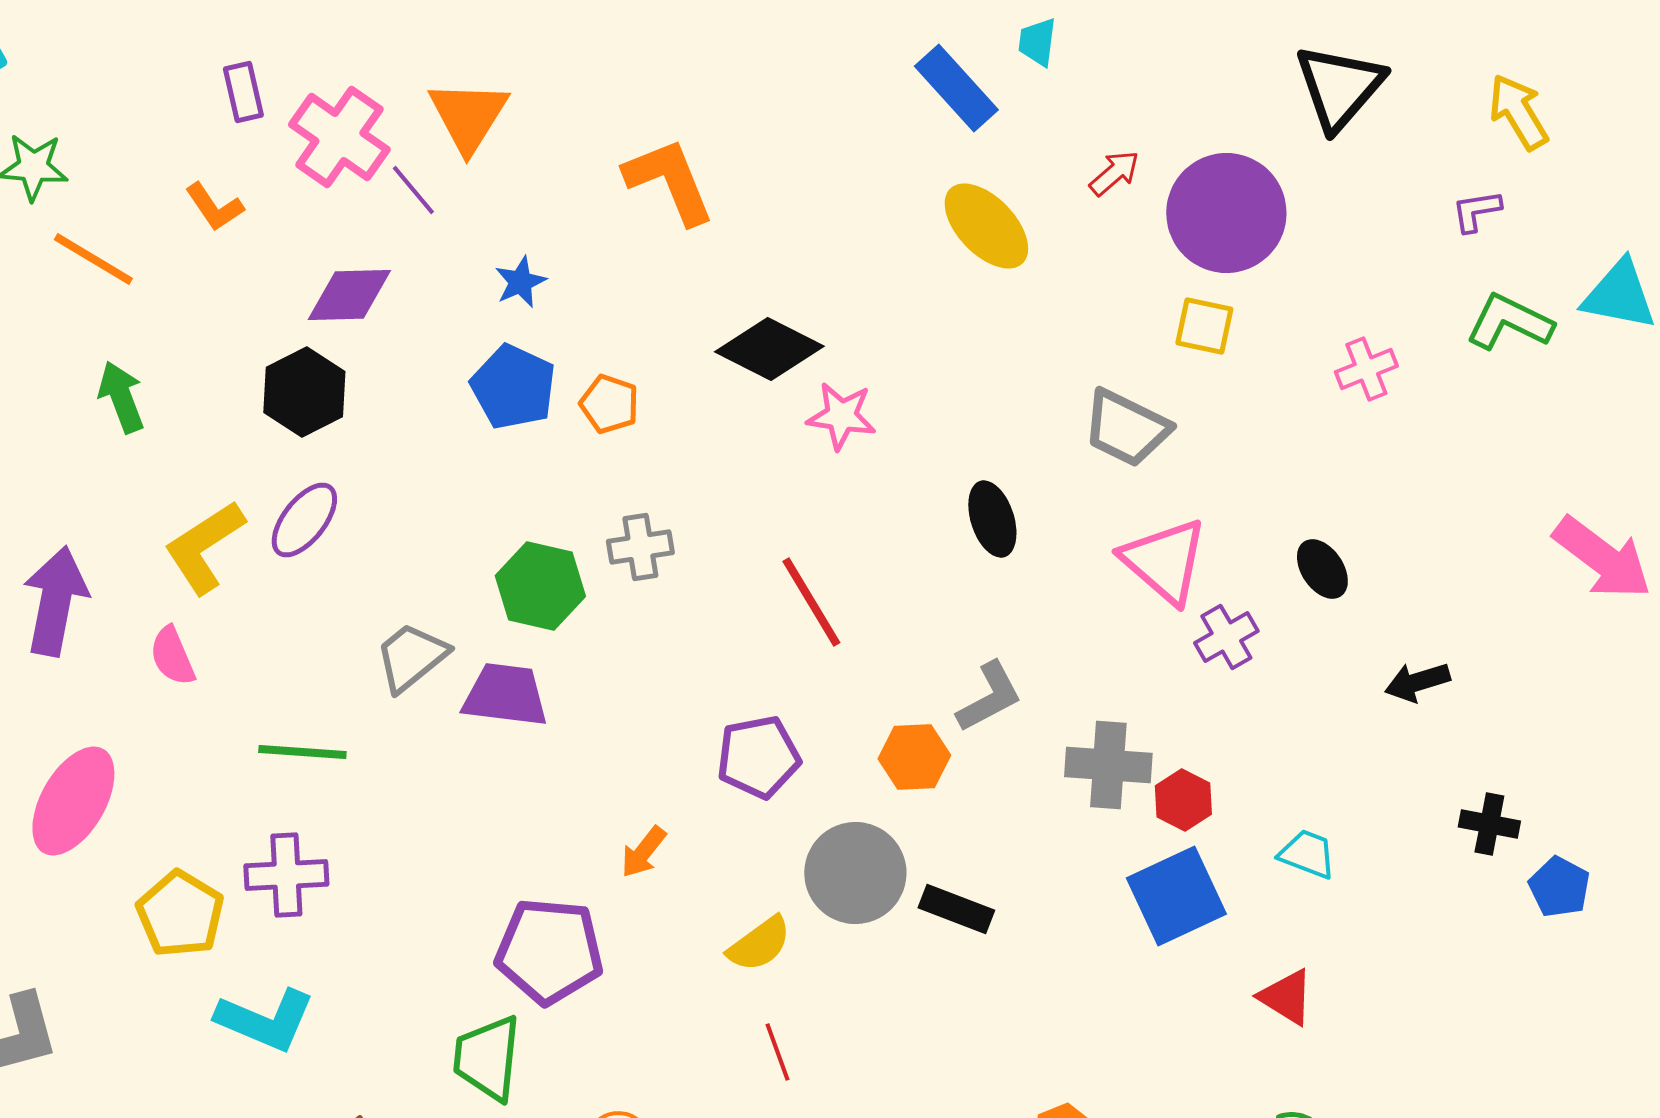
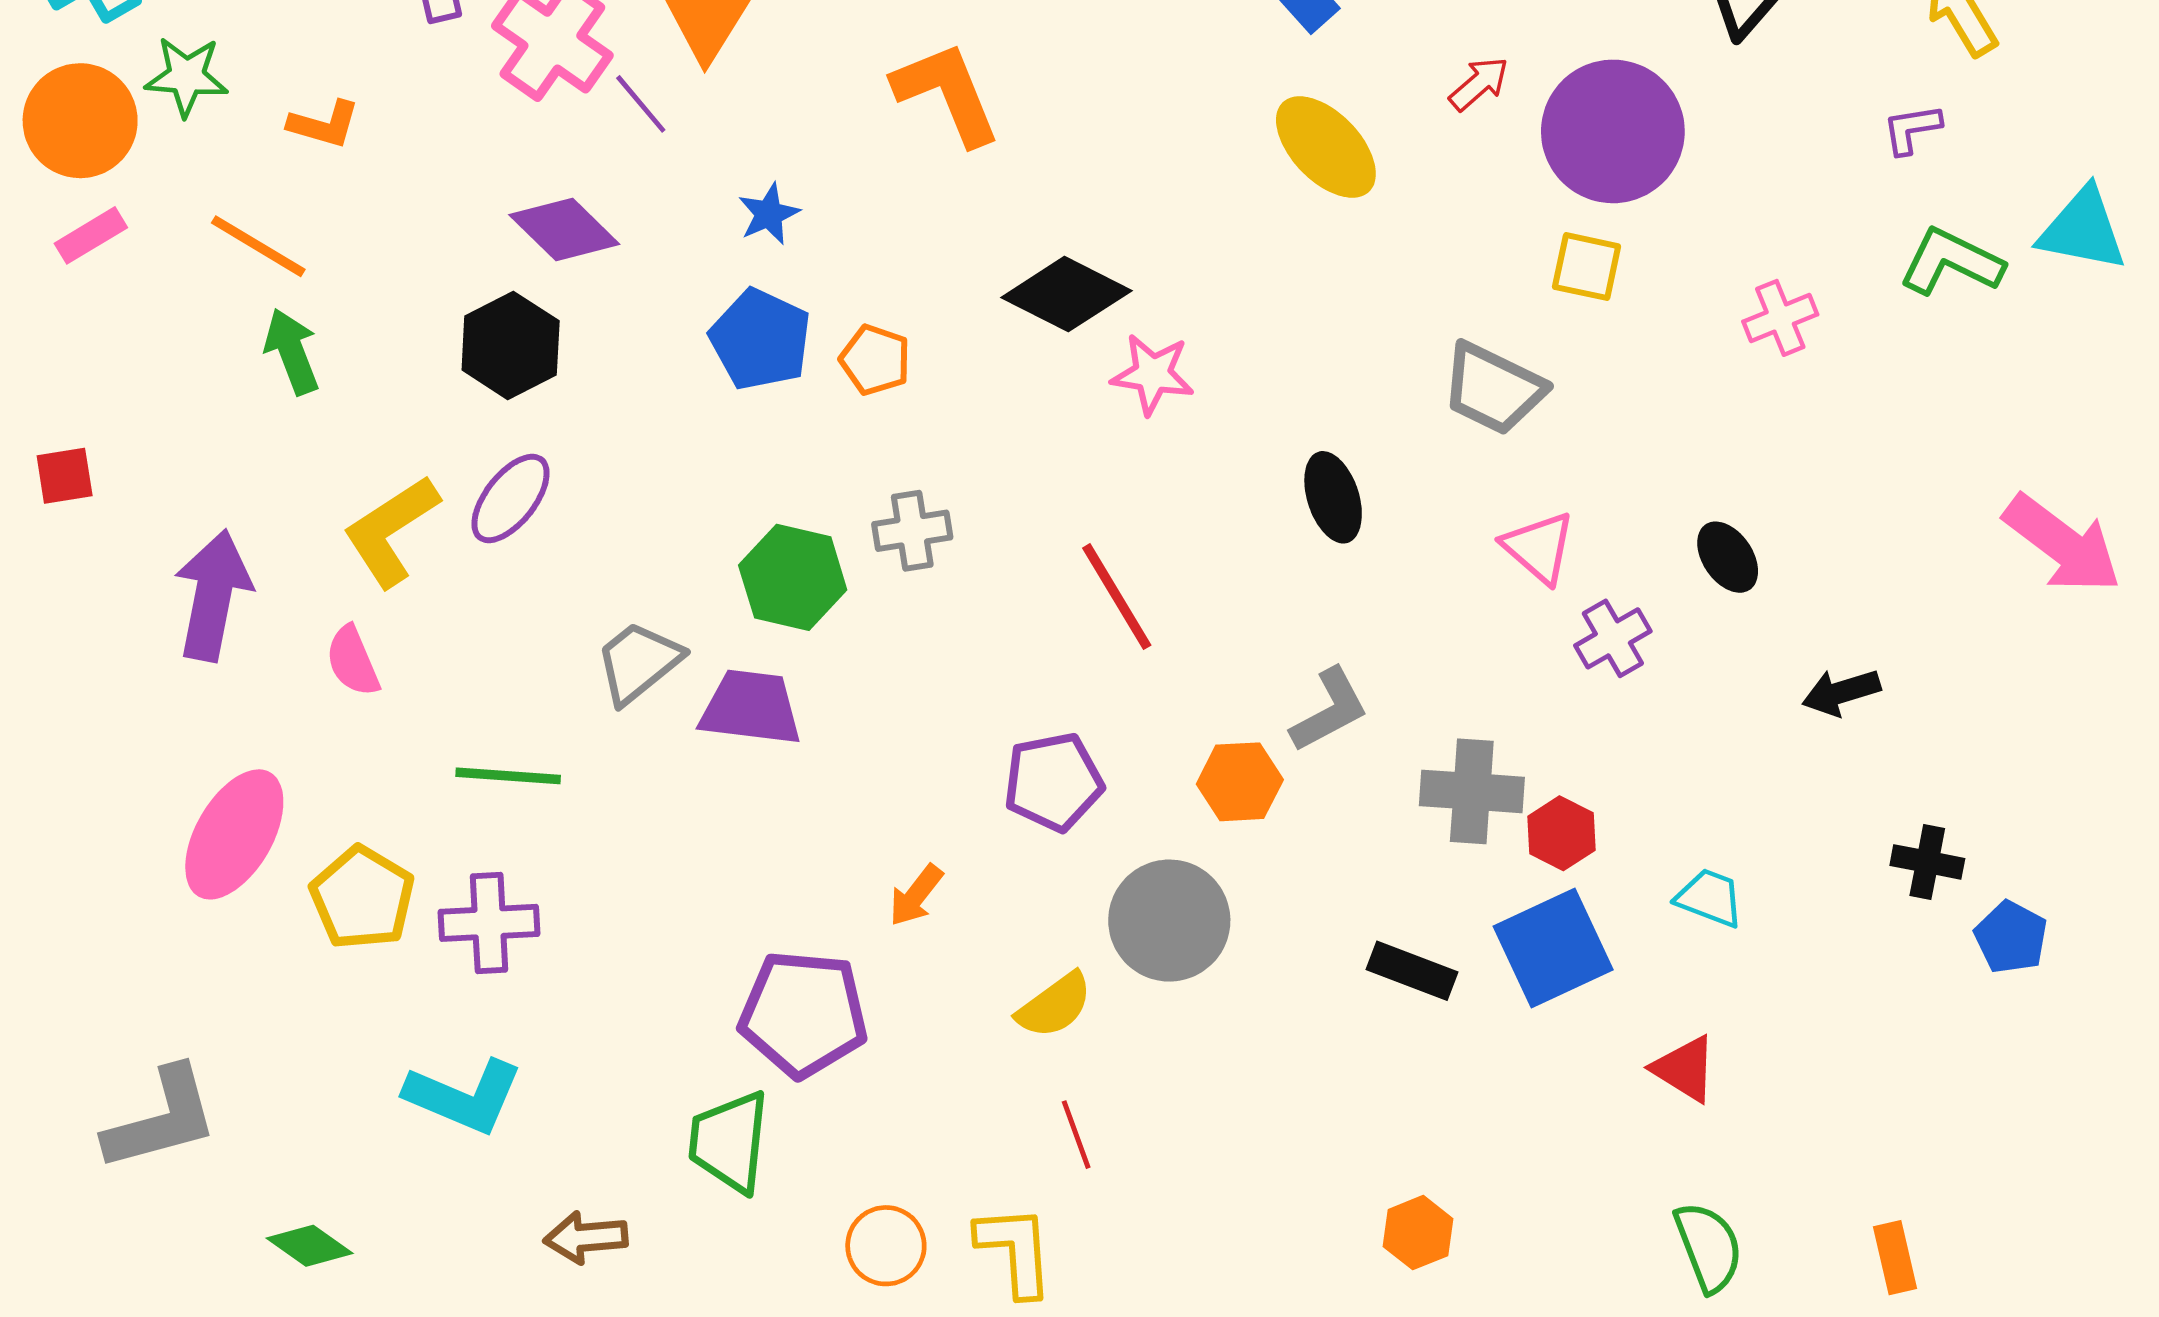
orange L-shape: (214, 207) -> (324, 124), moved, turned -40
orange line: (93, 259) -> (258, 246), moved
purple diamond: (349, 295) -> (564, 229), turned 46
pink triangle: (1164, 561) -> (1539, 548), size x0.7
black rectangle: (956, 909) -> (1412, 971), moved
yellow pentagon: (180, 914) -> (362, 898), moved

